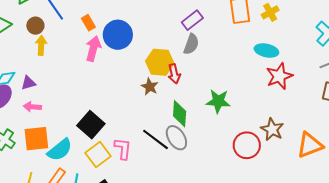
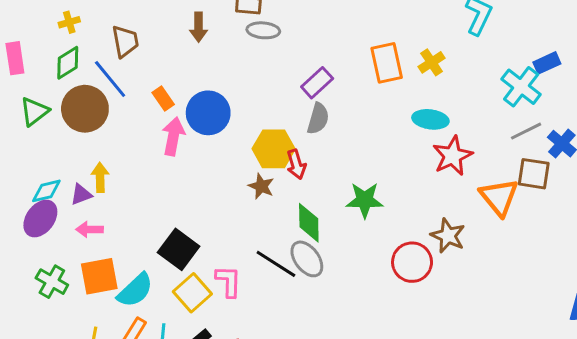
brown circle: (35, 26) -> (85, 109), size x1.8
yellow arrow: (41, 45) -> (100, 177), moved
orange triangle: (310, 145) -> (499, 197), moved, turned -44

